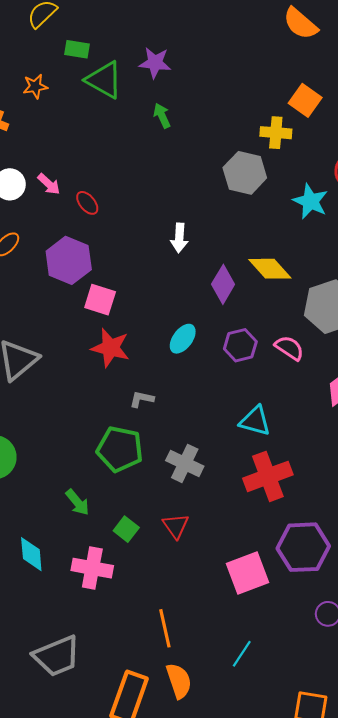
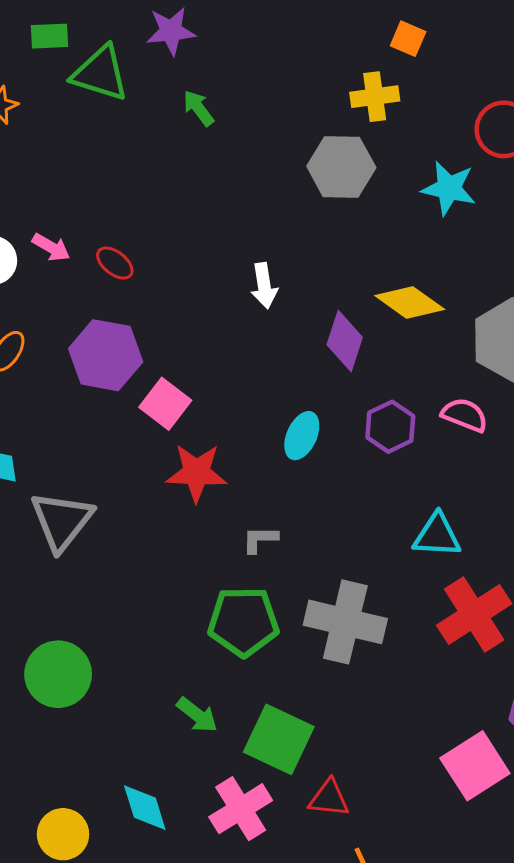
orange square: (305, 100) -> (408, 39), size x0.7
pink square: (100, 300) -> (165, 404), turned 32
gray cross: (185, 463) -> (345, 622), size x1.4
red triangle: (176, 526) -> (329, 798), moved, turned -36
green square: (126, 529) -> (279, 739), size x1.8
pink cross: (92, 568) -> (241, 809), turned -30

